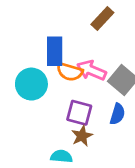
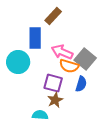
brown rectangle: (102, 18) -> (53, 16), moved
orange semicircle: (70, 72) -> (69, 66), moved

